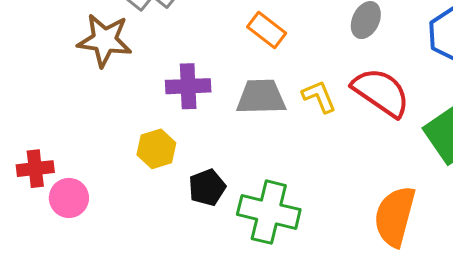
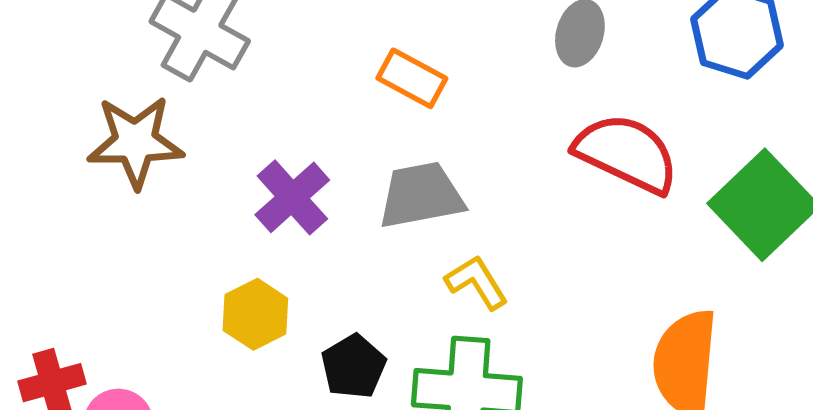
purple cross: (188, 86) -> (292, 197), turned -30
yellow L-shape: (319, 97) -> (477, 282), moved

